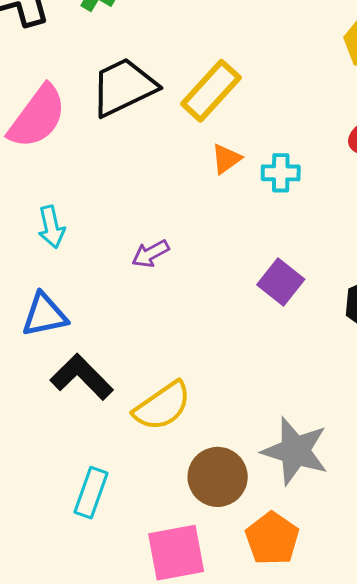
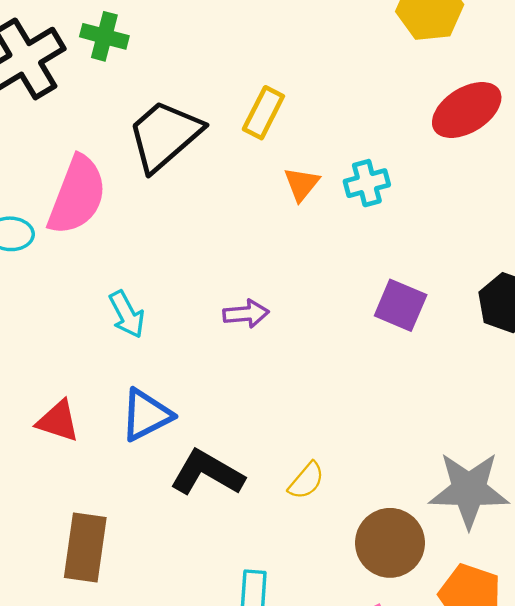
yellow rectangle: (211, 91) -> (263, 113), size x0.7
purple arrow: (150, 254) -> (246, 314), turned -141
yellow semicircle: (162, 406) -> (306, 481), size x0.6

